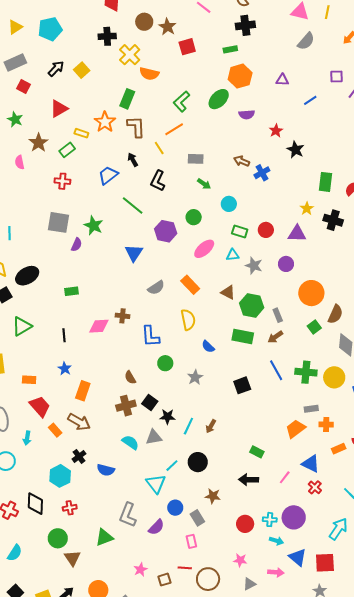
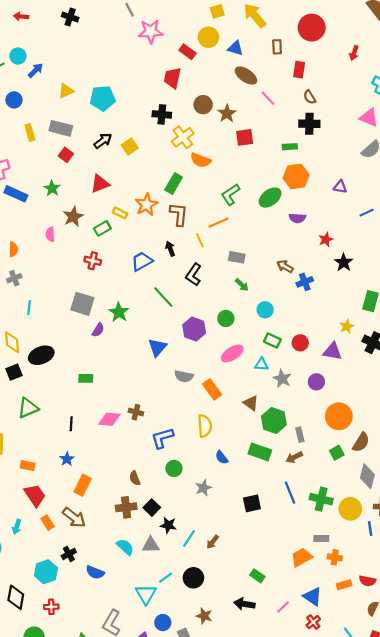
gray rectangle: (15, 63) -> (61, 128), turned 30
gray semicircle: (156, 288) -> (184, 376), moved, turned 36
blue L-shape: (150, 336) -> (162, 438), turned 70

